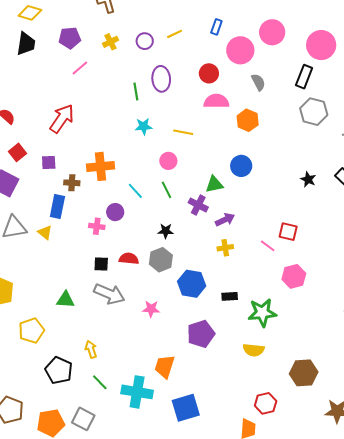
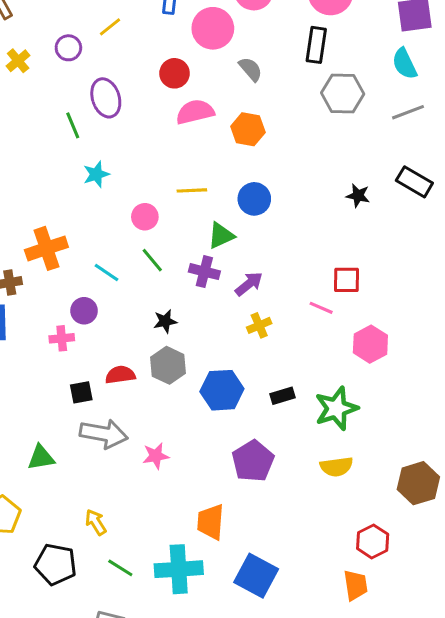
yellow line: (183, 132) -> (192, 190), moved
pink star: (151, 309) -> (156, 456), moved
blue square: (186, 408) -> (256, 576), turned -32

